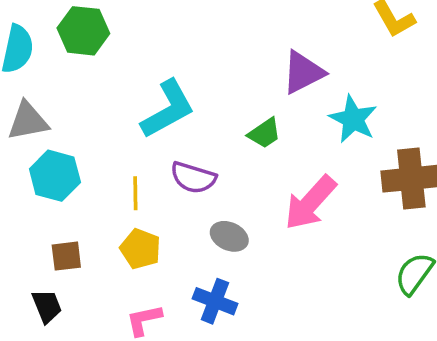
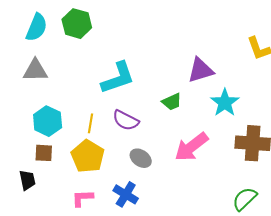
cyan hexagon: (55, 176) -> (48, 121), moved
yellow pentagon: (140, 249) -> (88, 156), size x1.4

